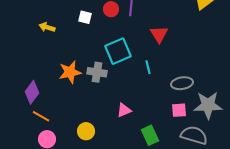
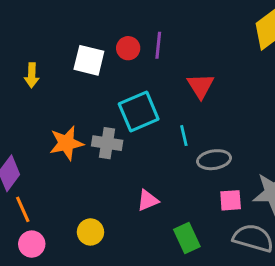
white square: (85, 17) -> (89, 60), size x1.5
yellow arrow: (47, 27) -> (32, 75), turned -105
gray ellipse: (182, 83) -> (214, 160), moved
orange line: (41, 116) -> (23, 209), turned 36

